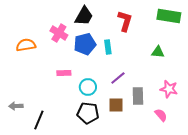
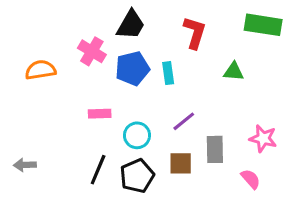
green triangle: (158, 52) -> (234, 72), moved
black pentagon: (88, 113) -> (137, 176), turned -30
black line: (39, 120) -> (98, 170), moved

